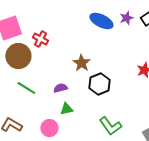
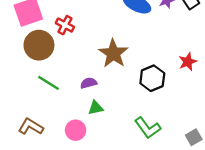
brown star: (81, 63) -> (113, 53), size x1.4
black hexagon: (99, 84) -> (152, 78), moved

